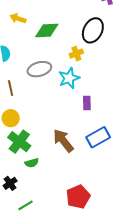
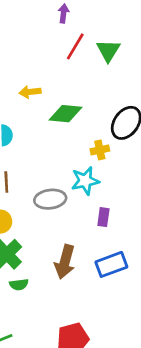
yellow arrow: (18, 18) -> (30, 92), turned -35
gray ellipse: (39, 69) -> (50, 199), moved
brown arrow: (63, 141) -> (65, 262), turned -135

